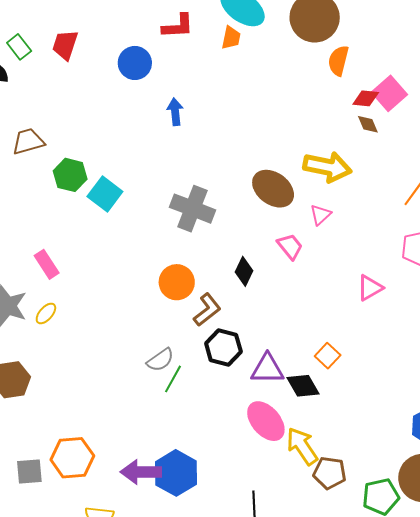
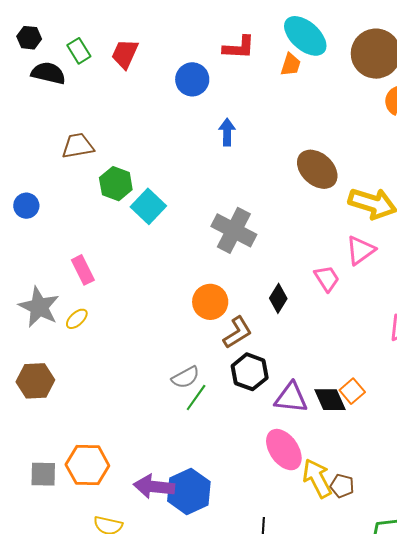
brown ellipse: (273, 189) -> (317, 169), moved
pink triangle: (320, 215) -> (360, 250), size x1.4
black diamond: (303, 386) -> (330, 400), moved
brown pentagon: (330, 473) -> (342, 486), moved, size x0.7

